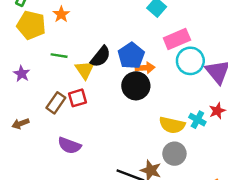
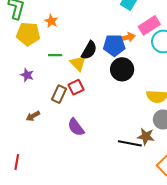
blue pentagon: (131, 56) -> (114, 45), turned -30
orange arrow: (145, 68) -> (127, 37), moved
purple semicircle: (69, 145) -> (76, 127), turned 42

